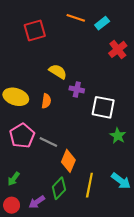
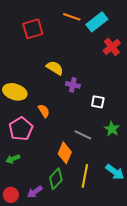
cyan rectangle: (102, 23) -> (97, 22), size x1.5
orange semicircle: (46, 101) -> (44, 111), moved, turned -40
white square: (103, 107) -> (98, 102), size x0.6
gray line: (48, 142) -> (83, 135), moved
green arrow: (14, 179) -> (13, 159), moved, turned 32

